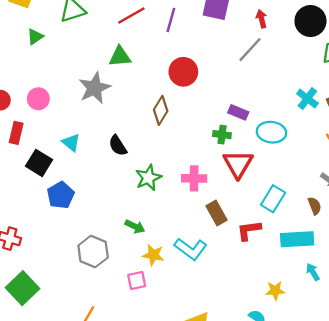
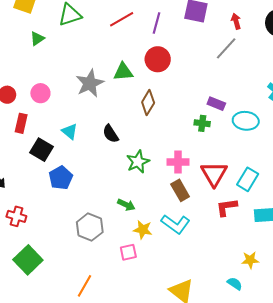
green triangle: (120, 57) -> (123, 72), moved
red circle: (183, 72) -> (158, 59), moved
red triangle: (238, 164) -> (214, 174), moved
brown rectangle: (216, 213) -> (180, 190), moved

